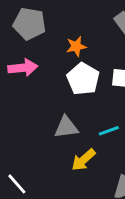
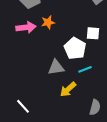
orange star: (76, 46) -> (48, 22), moved
white pentagon: (83, 79) -> (75, 48), moved

